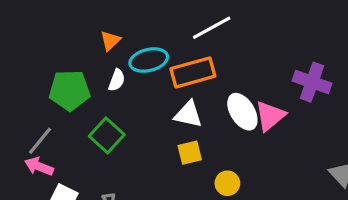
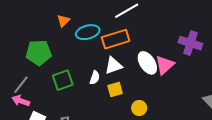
white semicircle: (117, 80) -> (95, 78), moved
white triangle: (188, 114) -> (113, 66), turned -30
green square: (107, 135) -> (63, 80), turned 30

